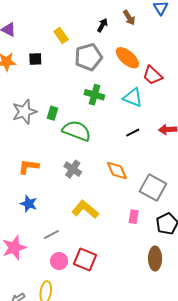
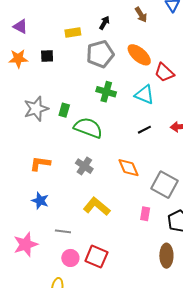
black arrow: (103, 25) -> (104, 23), moved
yellow rectangle: (61, 36) -> (73, 33), turned -63
gray line: (51, 234) -> (63, 231), turned 35

